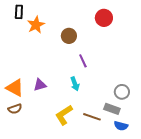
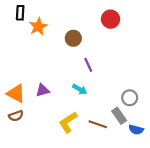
cyan arrow: (75, 84) -> (80, 89), turned -40
gray rectangle: (112, 109) -> (119, 116), turned 35
blue semicircle: (121, 126) -> (136, 130), moved

